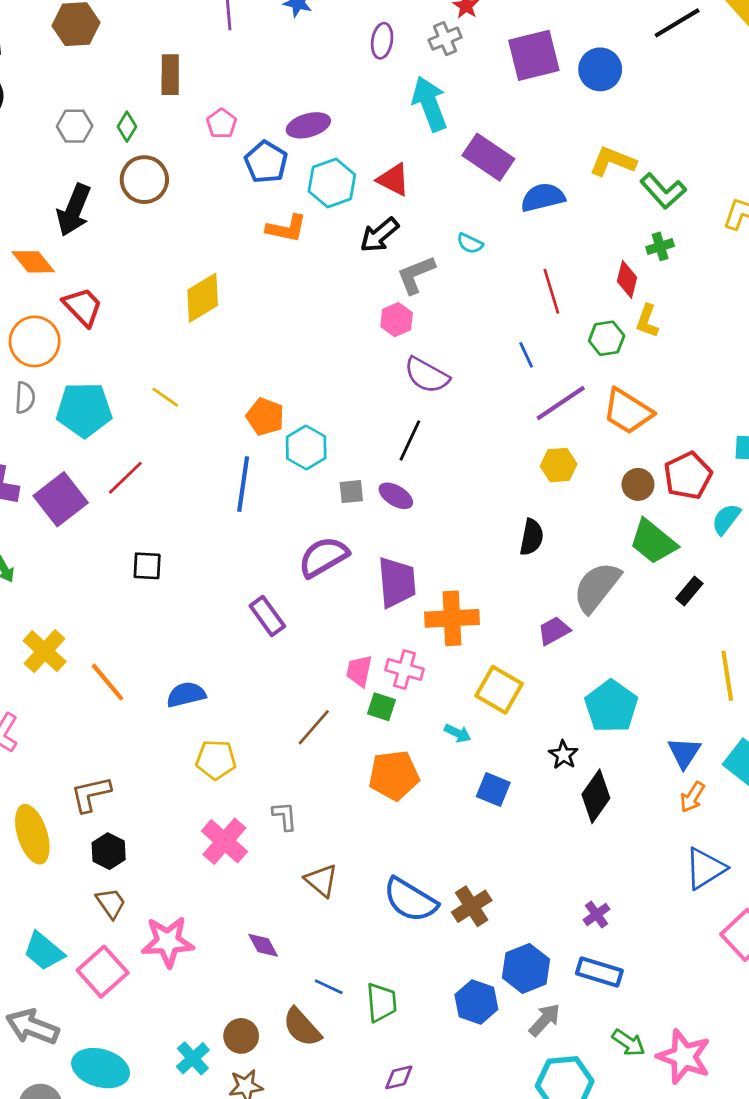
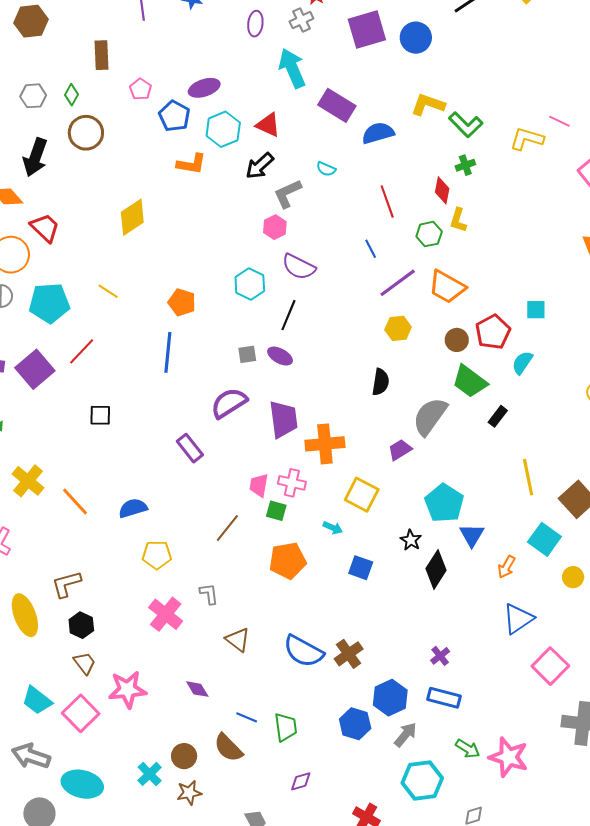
cyan hexagon: (306, 448) -> (250, 284), moved
blue triangle: (684, 753) -> (472, 535), moved

